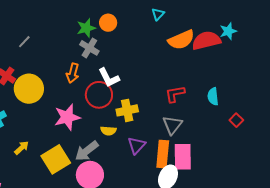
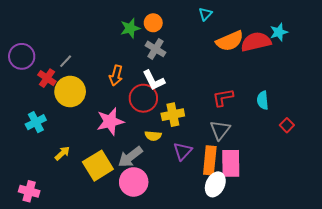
gray line: (24, 42) -> (66, 61), moved
gray cross: (89, 48) -> (156, 49), moved

